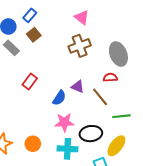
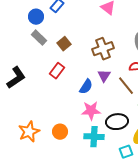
brown square: (34, 35) -> (64, 44), moved
brown cross: (80, 46) -> (103, 49), moved
purple triangle: (78, 87) -> (104, 76), turned 40

